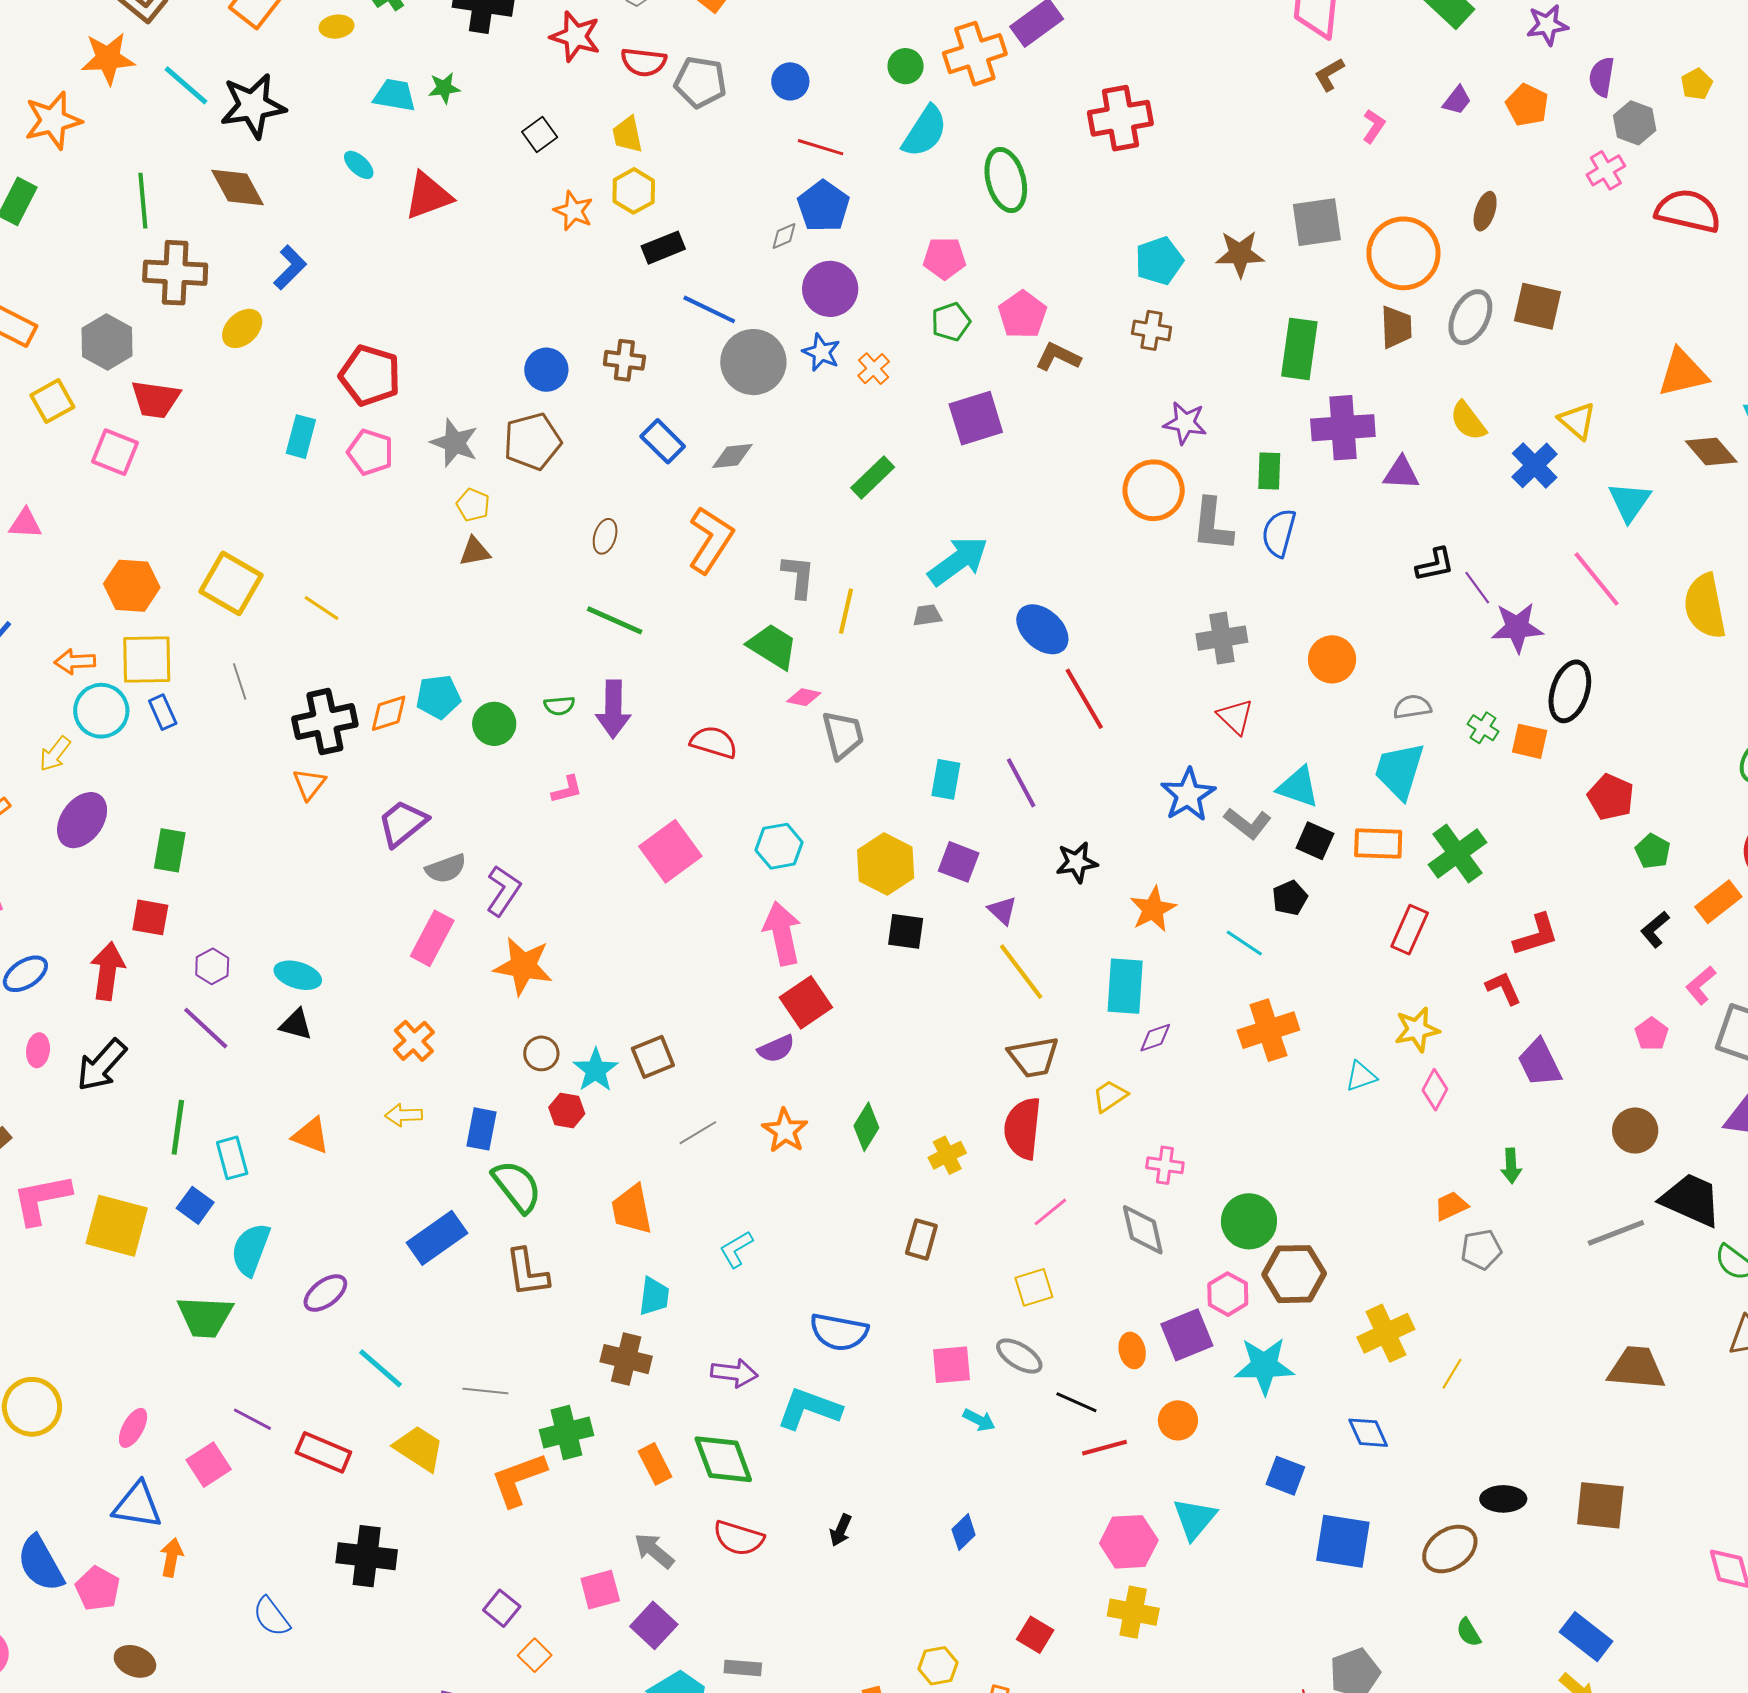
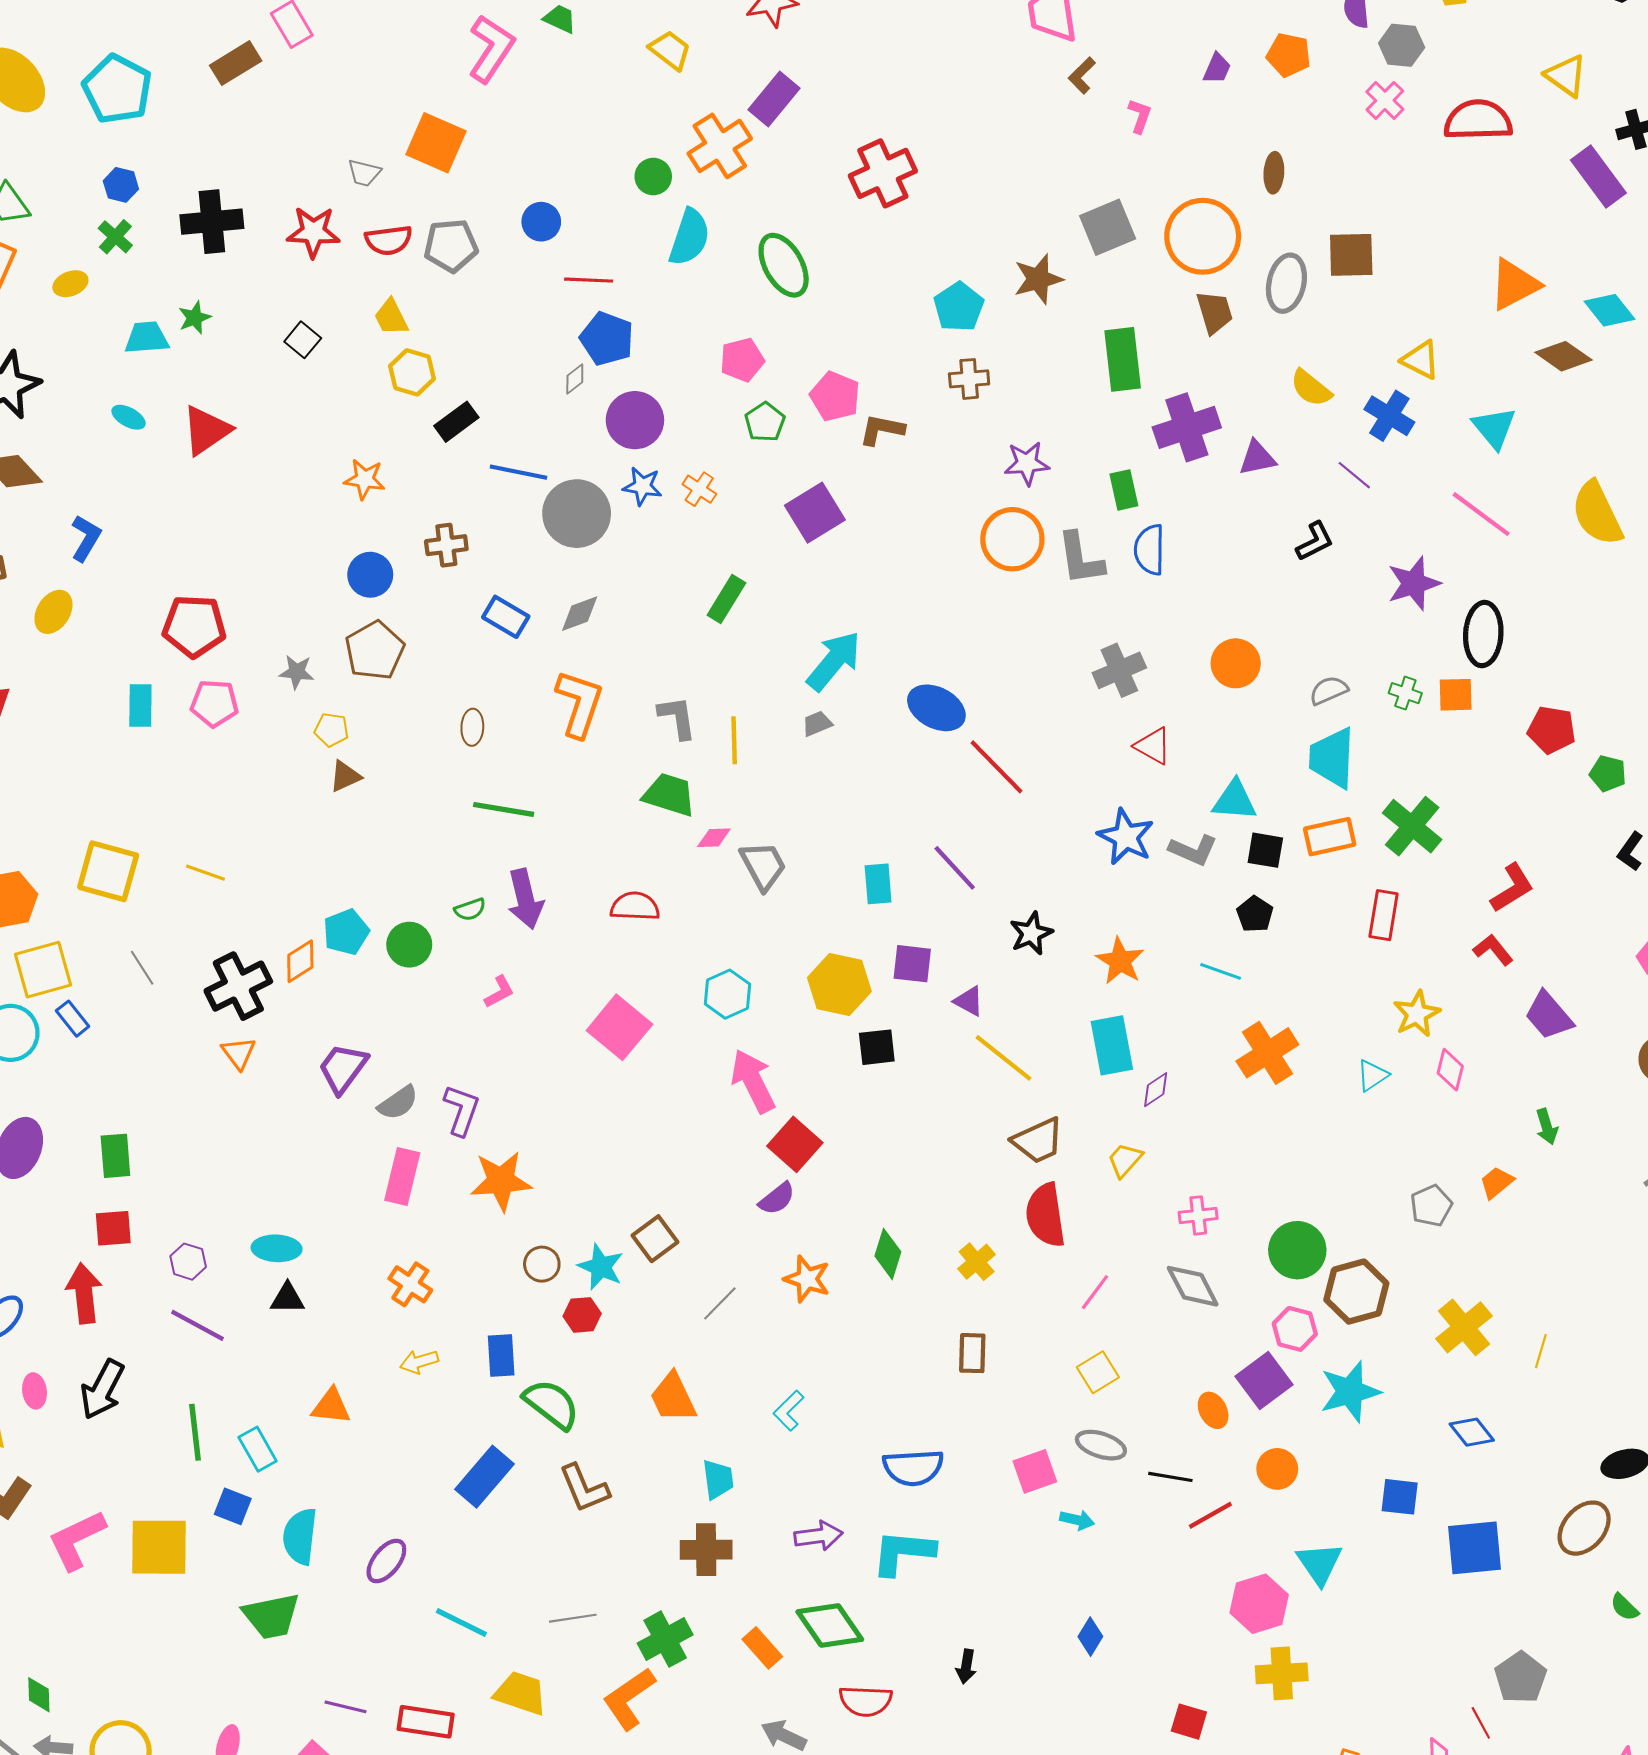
orange star: (573, 211) -> (365, 479), moved
gray star: (454, 443) -> (297, 672), size x0.7
purple line: (1477, 588) -> (1354, 475), moved
gray pentagon: (1481, 1250) -> (1431, 1206), moved

